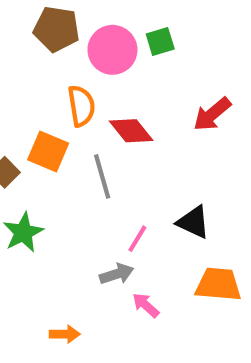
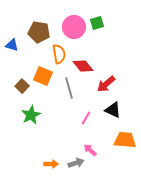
brown pentagon: (56, 29) -> (39, 32), moved
red arrow: (212, 114) -> (106, 84), moved
gray arrow: (117, 274) -> (76, 163), moved

